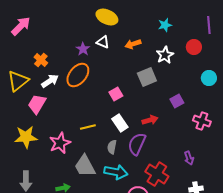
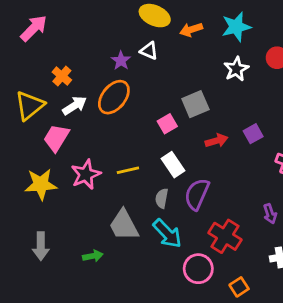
cyan star: (165, 25) -> (236, 27), size x1.5
orange arrow: (133, 44) -> (191, 30), moved
gray square: (147, 77) -> (195, 104), moved
red arrow: (150, 120) -> (217, 141), moved
pink star: (60, 143) -> (86, 174), moved
cyan arrow: (116, 172) -> (167, 234), turned 35

